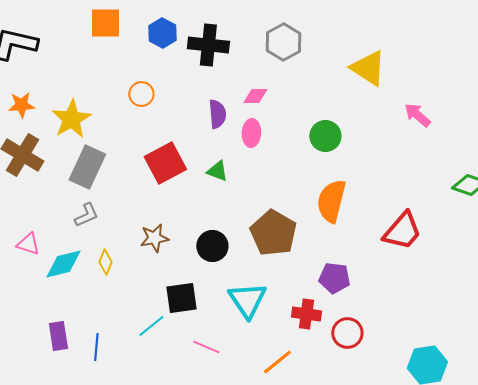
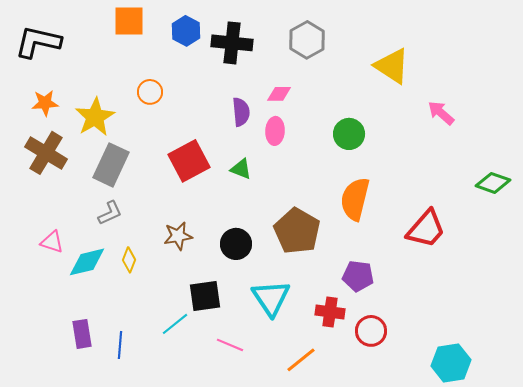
orange circle: (141, 94) -> (150, 92), moved

